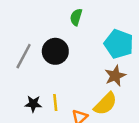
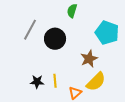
gray line: (24, 56) -> (30, 30), moved
brown star: (115, 76) -> (89, 59), moved

